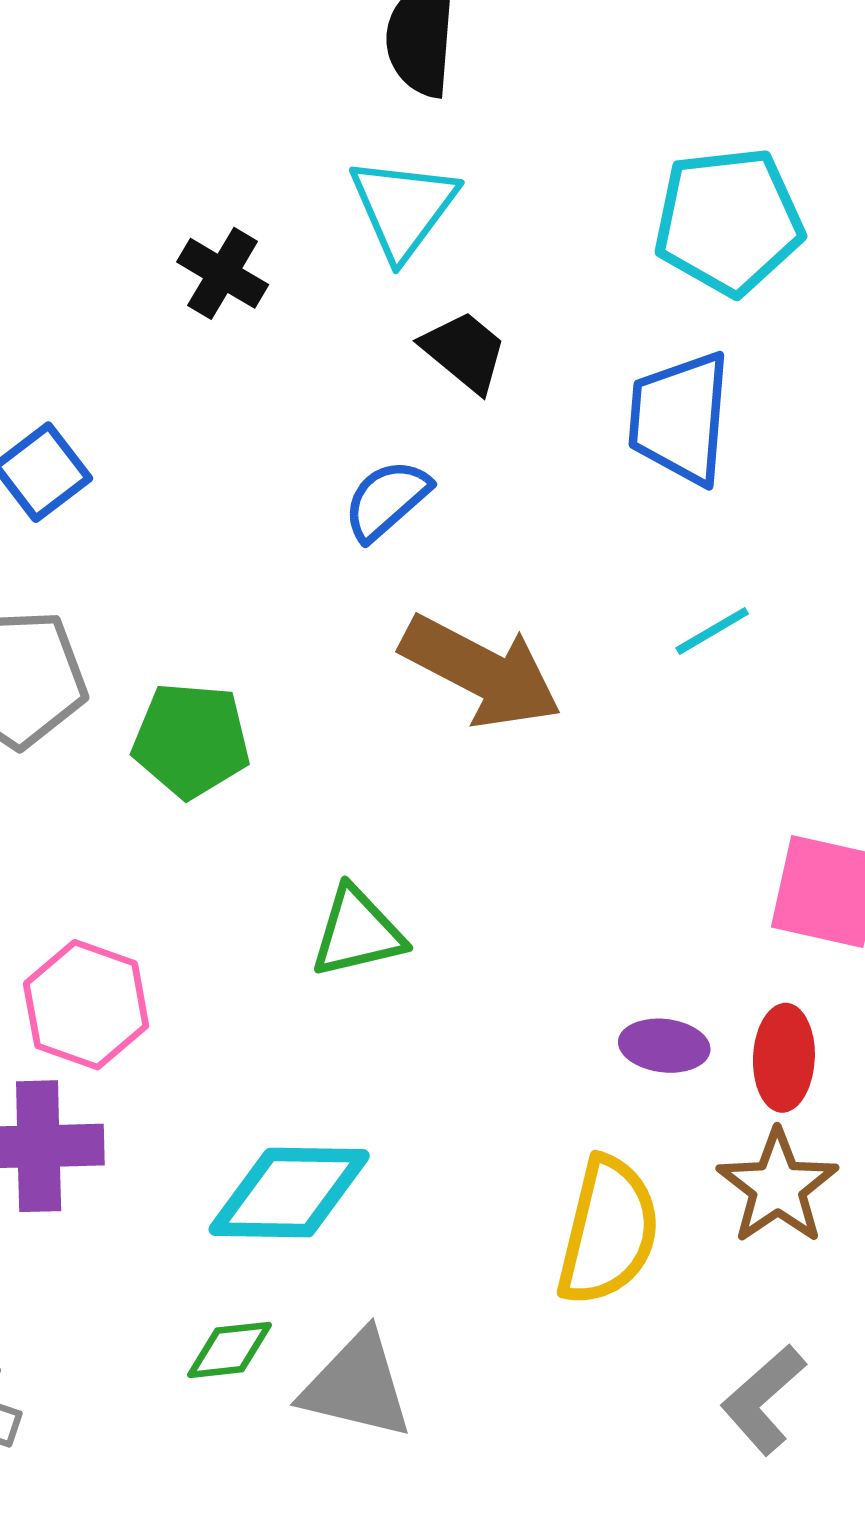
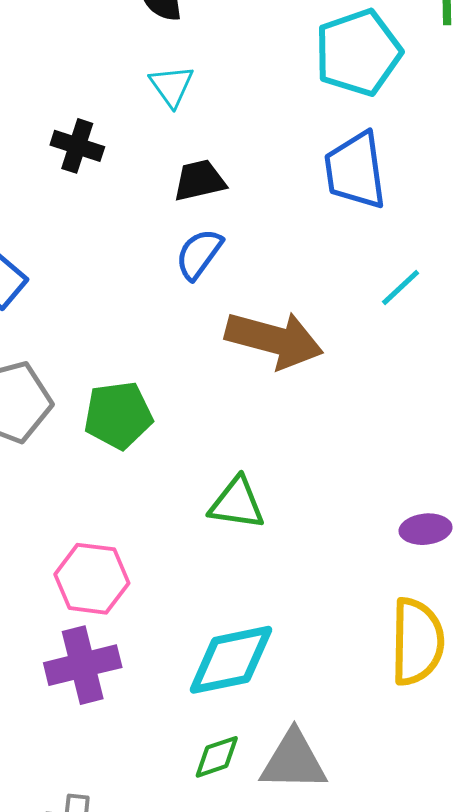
cyan triangle: (403, 208) -> (172, 86), size x0.7
black trapezoid: (464, 351) -> (199, 181), moved, turned -40
green triangle: (357, 932) -> (237, 503), turned 34

